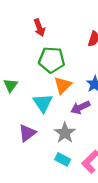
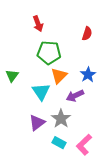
purple triangle: (27, 133) -> (37, 123), moved

